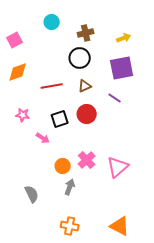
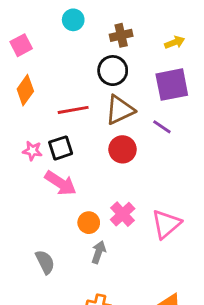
orange diamond: (18, 72) -> (25, 90), turned -35
brown triangle: (85, 86) -> (120, 110), size x1.6
black square: (60, 119) -> (61, 148), moved
pink arrow: (43, 138) -> (61, 183), size x1.6

